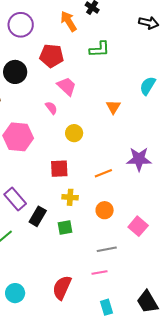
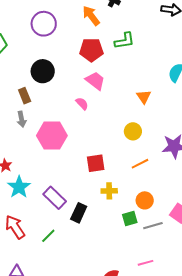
red pentagon: (52, 56) -> (91, 50), moved
yellow circle: (74, 133) -> (133, 131), moved
green square: (65, 227) -> (130, 218), moved
gray line: (107, 249) -> (153, 226), moved

